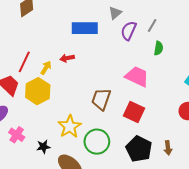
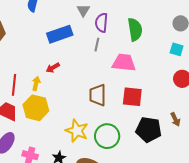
gray line: (152, 26) -> (97, 45), moved
green semicircle: (159, 48) -> (135, 30), size x1.6

